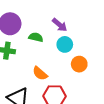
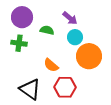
orange circle: (79, 64) -> (89, 56), size x1.6

